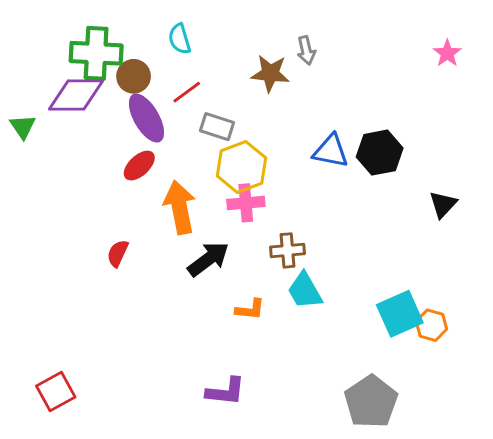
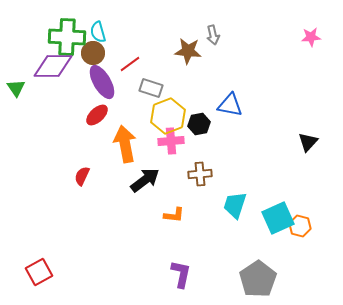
cyan semicircle: (180, 39) -> (98, 32), moved
pink star: (447, 53) -> (311, 37), turned 30
black hexagon: (380, 153) -> (199, 124), moved, size x0.7
cyan trapezoid: (305, 291) -> (235, 205), moved, turned 48
purple L-shape: (226, 391) -> (181, 274), moved, turned -84

